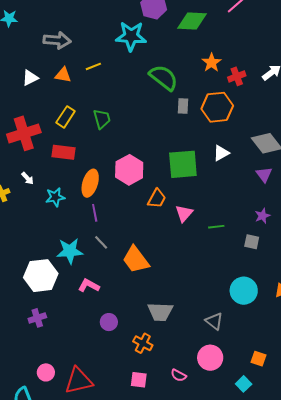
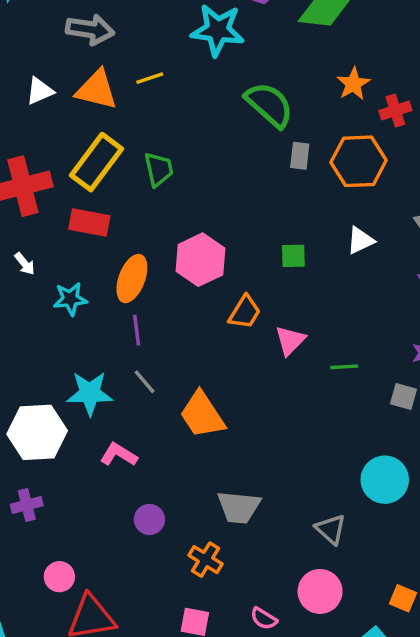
orange triangle: (63, 75) -> (97, 90), size x1.5
yellow rectangle: (66, 117) -> (97, 162), size x1.5
green square: (183, 164) -> (293, 256), size x0.5
pink circle: (46, 372) -> (59, 577), moved

